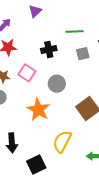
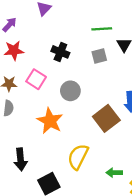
green line: (74, 32) -> (102, 29), moved
black cross: (49, 49) -> (60, 52), turned 35

